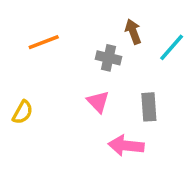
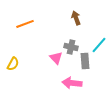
cyan line: (172, 47) -> (99, 45), moved
gray cross: (109, 58) -> (71, 47), moved

